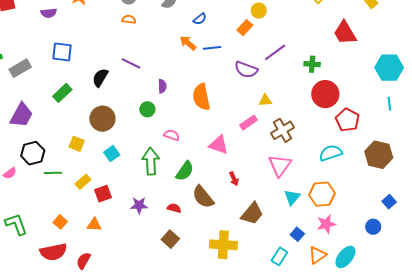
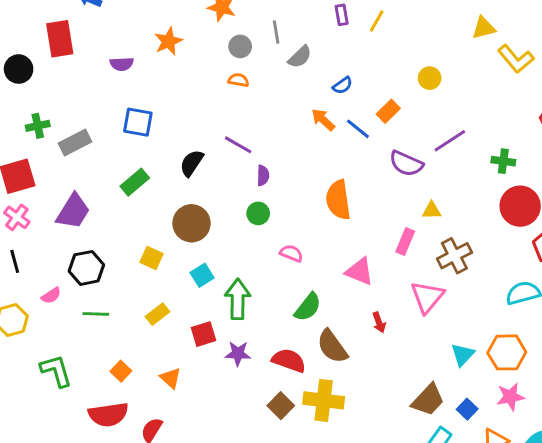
orange rectangle: (245, 28) -> (388, 111), moved
blue line: (212, 48) -> (358, 129), turned 42
purple semicircle: (162, 86) -> (263, 175), moved
pink rectangle: (248, 123) -> (405, 241), turned -36
green arrow: (151, 161) -> (238, 299), moved
pink triangle: (280, 165) -> (427, 297), moved
green line: (53, 173) -> (96, 314), moved
red square: (103, 194) -> (204, 334), moved
red semicircle: (174, 208) -> (289, 360), size x1.6
brown trapezoid: (252, 214) -> (428, 400), moved
orange triangle: (94, 225) -> (170, 378), turned 35
yellow cross: (223, 245) -> (324, 400), moved

